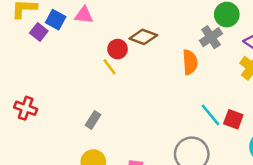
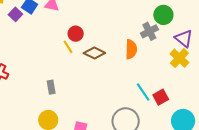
brown diamond: (143, 37) -> (94, 53), moved
red square: (233, 119) -> (161, 97), turned 35
gray rectangle: (93, 120) -> (51, 87), turned -48

